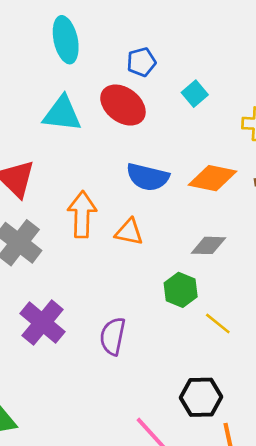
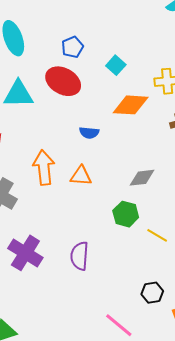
blue semicircle: (148, 177) -> (89, 133), size x0.6
orange diamond: (213, 178) -> (131, 105), moved
black hexagon: (201, 397) -> (152, 293), size x0.7

